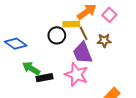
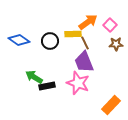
black circle: (57, 35) -> (50, 41), moved
brown star: (104, 41) -> (116, 44), moved
blue diamond: (16, 44) -> (19, 40), moved

